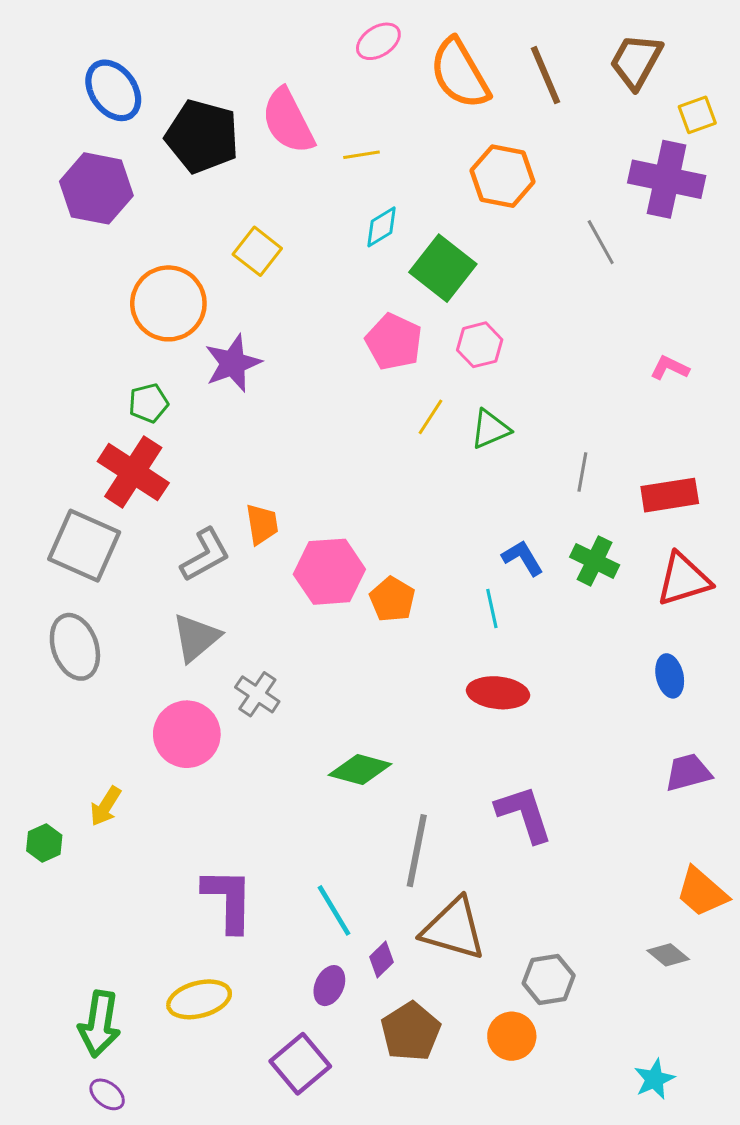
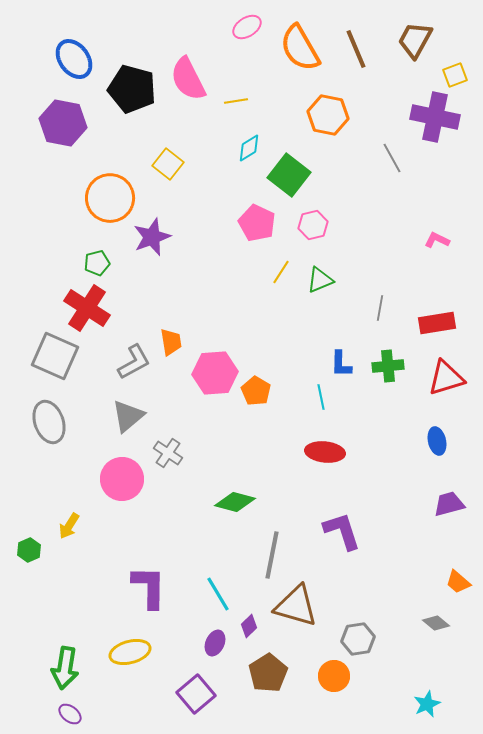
blue L-shape: (523, 558) -> (341, 364), turned -148
green cross: (595, 561) -> (388, 366), turned -32
orange trapezoid: (702, 892) -> (458, 582), size x0.7

